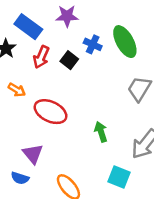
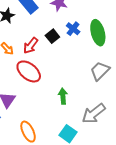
red arrow: (41, 57) -> (31, 46), moved

